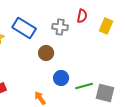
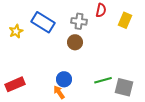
brown circle: (46, 53) -> (75, 42), moved
blue circle: (61, 78) -> (64, 79), moved

